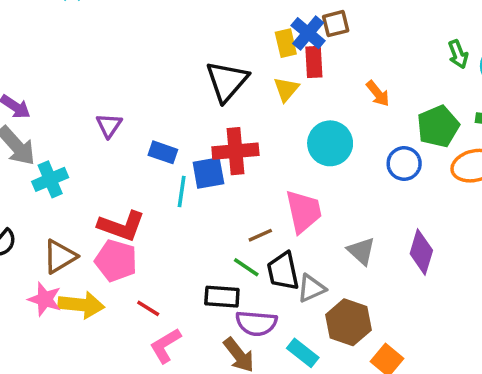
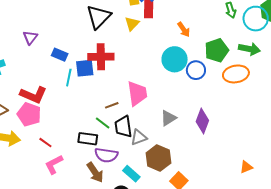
cyan circle: (330, 143) -> (175, 59), moved
gray triangle: (361, 251) -> (168, 118), turned 42

